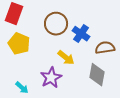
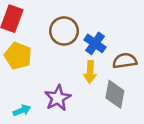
yellow arrow: (66, 58) -> (90, 72), moved, turned 54
cyan arrow: (22, 88) -> (22, 110), turned -64

